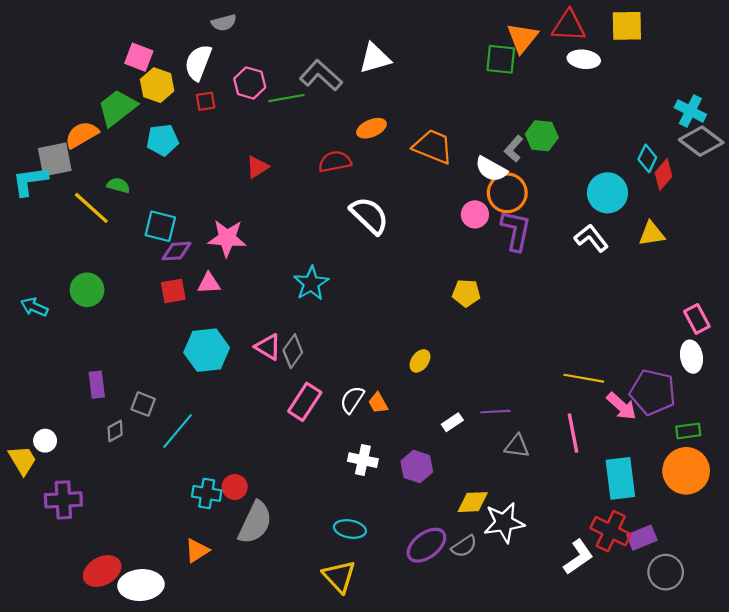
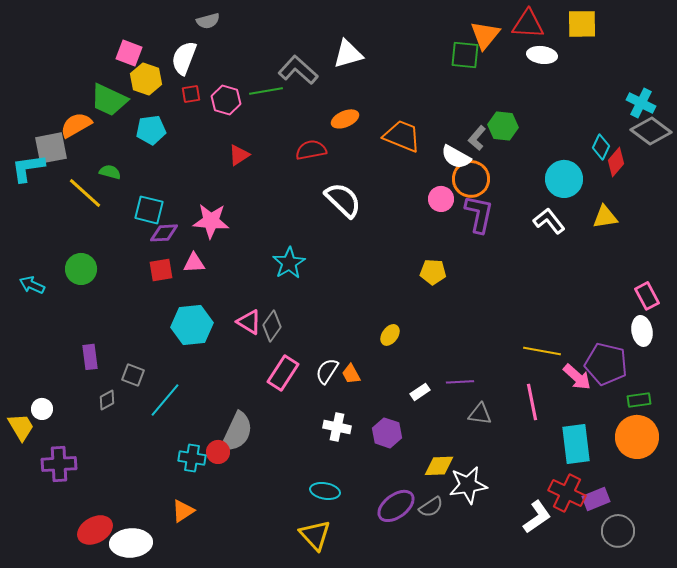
pink hexagon: (250, 83) -> (226, 100), moved
green trapezoid: (117, 108) -> (109, 100), turned -117
gray semicircle: (255, 523) -> (237, 432), moved

